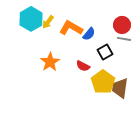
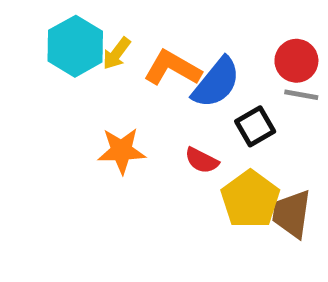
blue semicircle: (89, 34) -> (216, 83), size x1.6
orange star: (50, 62) -> (121, 151), turned 30

